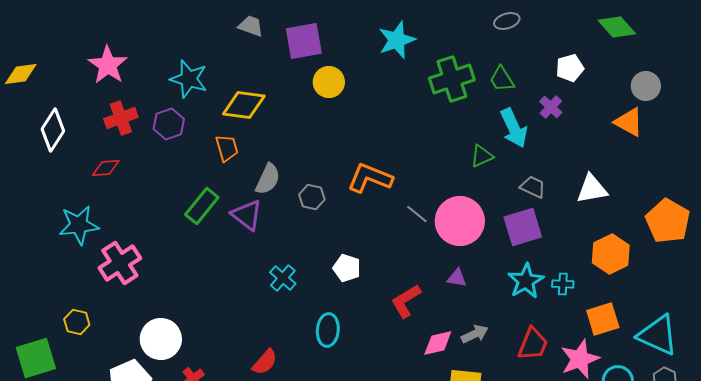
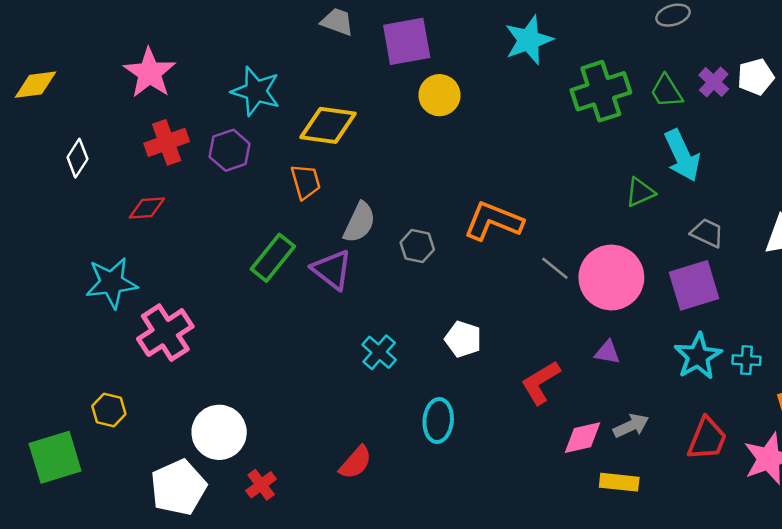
purple cross: (551, 107) -> (714, 82), moved
white diamond: (53, 130) -> (77, 158), size x0.7

